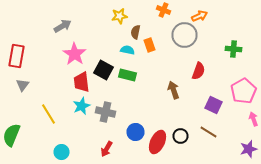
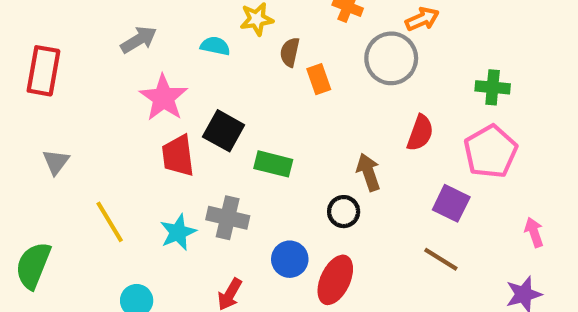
cyan semicircle: (128, 50) -> (215, 46), moved
red rectangle: (16, 56) -> (43, 71), moved
green rectangle: (128, 75) -> (273, 164), moved
pink pentagon: (244, 91) -> (491, 152), moved
cyan star: (82, 106) -> (178, 232), moved
black circle: (180, 136) -> (344, 212), moved

